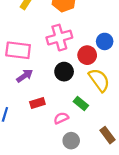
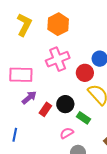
black circle: (64, 72) -> (65, 104), moved
red rectangle: (37, 103) -> (45, 109), moved, turned -32

